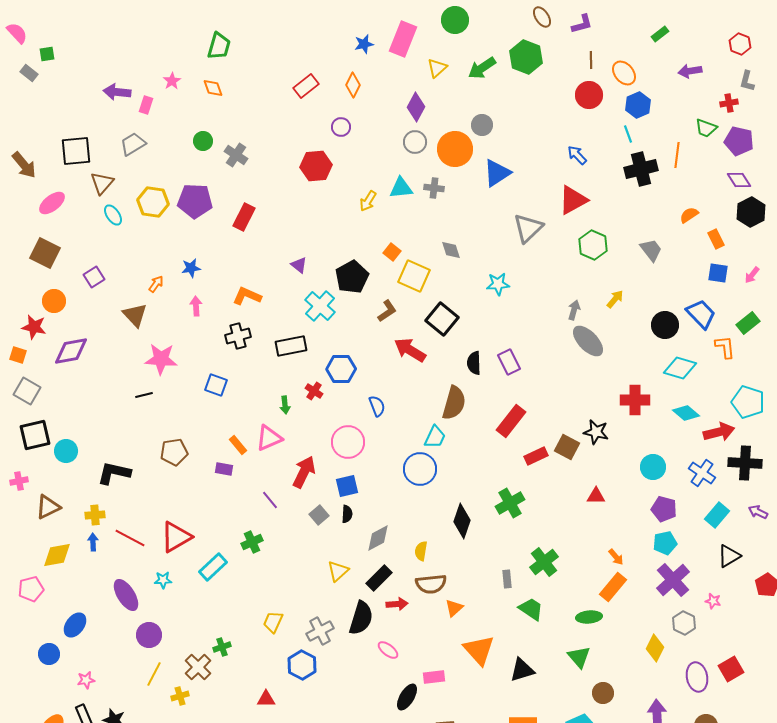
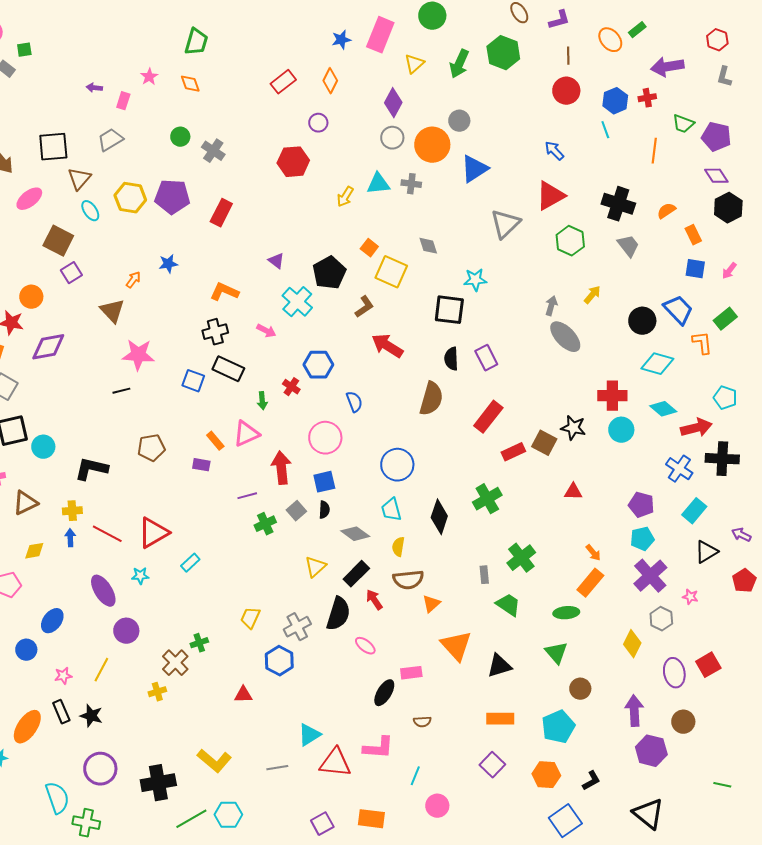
green arrow: (482, 68) -> (459, 64), turned -32
purple arrow: (690, 71) -> (667, 67), size x1.4
orange ellipse: (624, 73) -> (610, 40), moved
purple arrow: (117, 92) -> (94, 88), size x0.6
red cross: (729, 103) -> (647, 98), moved
black cross: (641, 169) -> (618, 204), moved, turned 32
brown square: (45, 253) -> (58, 241), moved
pink arrow: (196, 306) -> (266, 331), moved, turned 120
black square: (442, 319) -> (449, 310), moved, turned -32
black rectangle: (291, 346) -> (228, 369), moved, turned 36
cyan pentagon: (748, 402) -> (725, 398), size x0.7
cyan trapezoid: (435, 437) -> (391, 510), moved, turned 140
cyan circle: (653, 467) -> (621, 430), moved
red arrow: (304, 472) -> (281, 468), turned -32
purple line: (270, 500) -> (247, 496), turned -66
purple arrow: (758, 512) -> (741, 535), moved
gray diamond: (378, 538) -> (355, 534), turned 64
green cross: (252, 542) -> (265, 524), moved
yellow diamond: (57, 555) -> (34, 551), size x0.7
cyan rectangle: (213, 567) -> (190, 563), size x0.7
red arrow: (397, 604) -> (374, 600), turned -120
yellow line: (154, 674) -> (101, 670), moved

